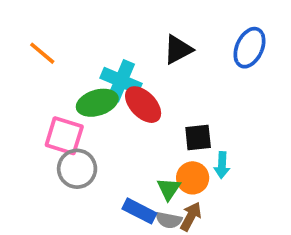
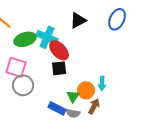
green ellipse: (97, 103) -> (25, 39), moved
black square: (198, 138) -> (59, 68), moved
brown arrow: (191, 216) -> (94, 106), moved

